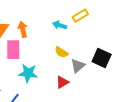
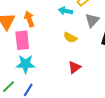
gray triangle: (78, 66) -> (92, 20), moved
cyan star: (28, 73) -> (26, 64), moved

